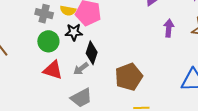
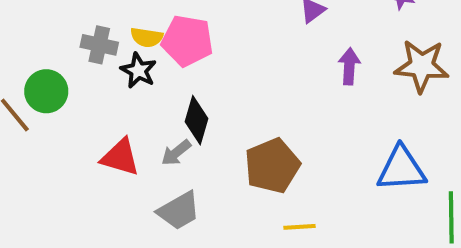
black star: (74, 32) -> (138, 71), moved, turned 30
green circle: (48, 41) -> (46, 91), moved

